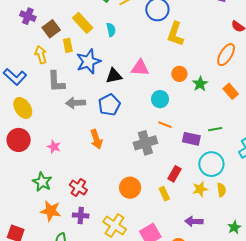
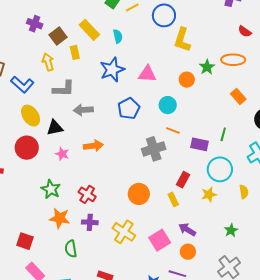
orange ellipse: (226, 55) -> (233, 60), turned 60
blue star: (88, 61) -> (112, 70), moved
black triangle: (114, 76) -> (55, 128), moved
gray L-shape: (56, 82) -> (64, 89), turned -85
green star: (200, 84) -> (207, 67), moved
blue pentagon: (109, 105) -> (129, 108), moved
green line: (215, 129) -> (223, 134), turned -64
orange arrow: (96, 139) -> (93, 146), moved, turned -78
yellow semicircle: (221, 190) -> (244, 192), moved
purple arrow: (194, 221) -> (187, 229), moved, turned 30
green star: (234, 227) -> (231, 230), moved

